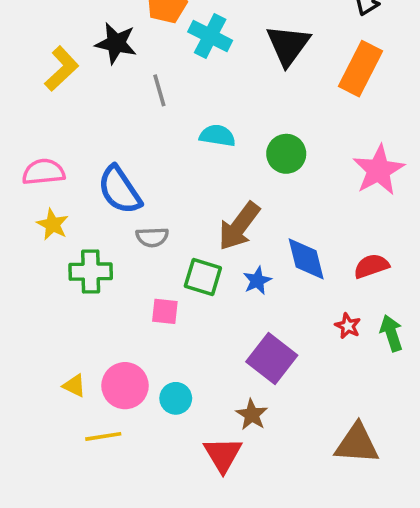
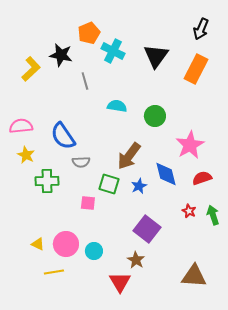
pink star: (379, 170) -> (190, 145), moved

